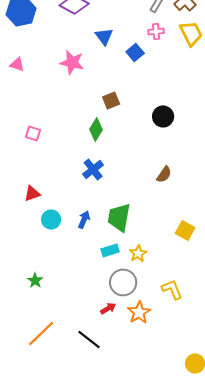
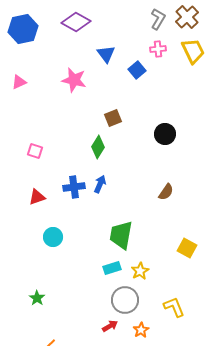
pink triangle: (17, 64) -> (19, 82), turned -42
blue cross: (93, 169) -> (74, 187), moved, turned 30
red triangle: (32, 193) -> (37, 197), moved
blue arrow: (84, 219) -> (100, 184), moved
orange star: (139, 312) -> (141, 330), size x0.7

